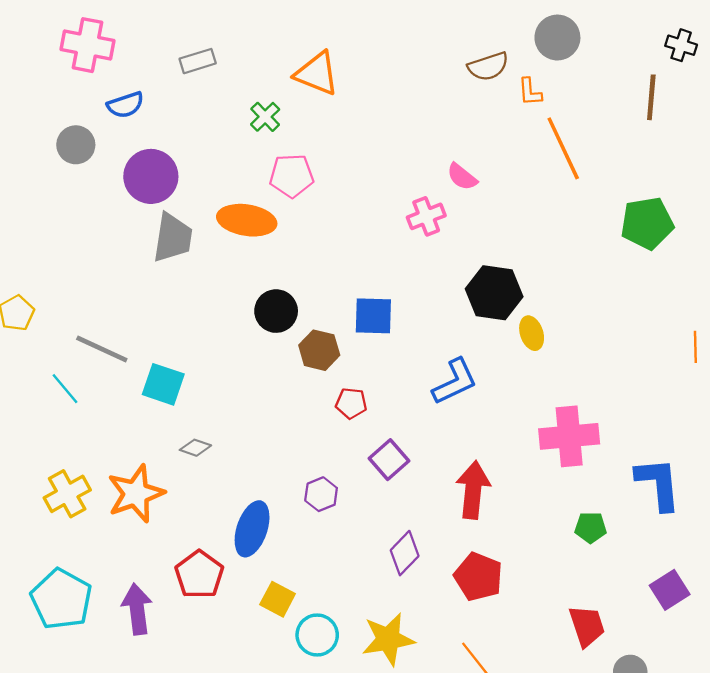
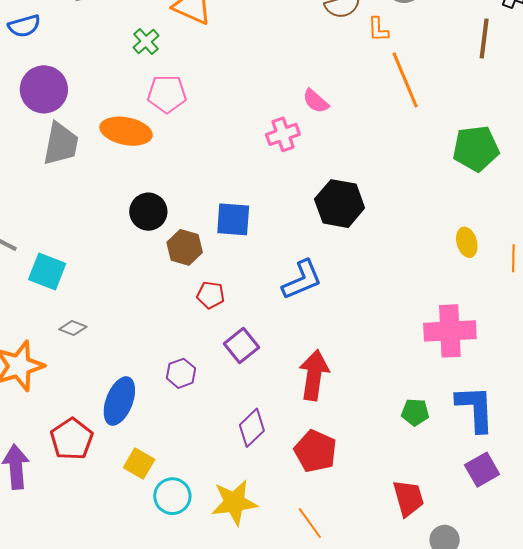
yellow ellipse: (532, 333) -> (467, 242), moved
pink cross: (569, 436) -> (450, 331), moved
blue L-shape: (658, 484) -> (475, 408), moved

